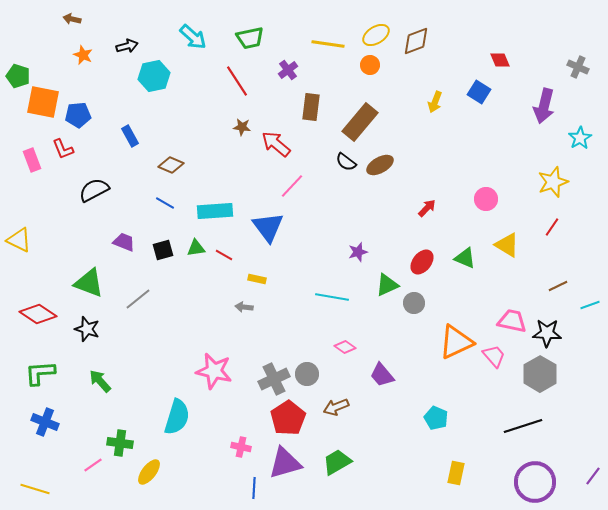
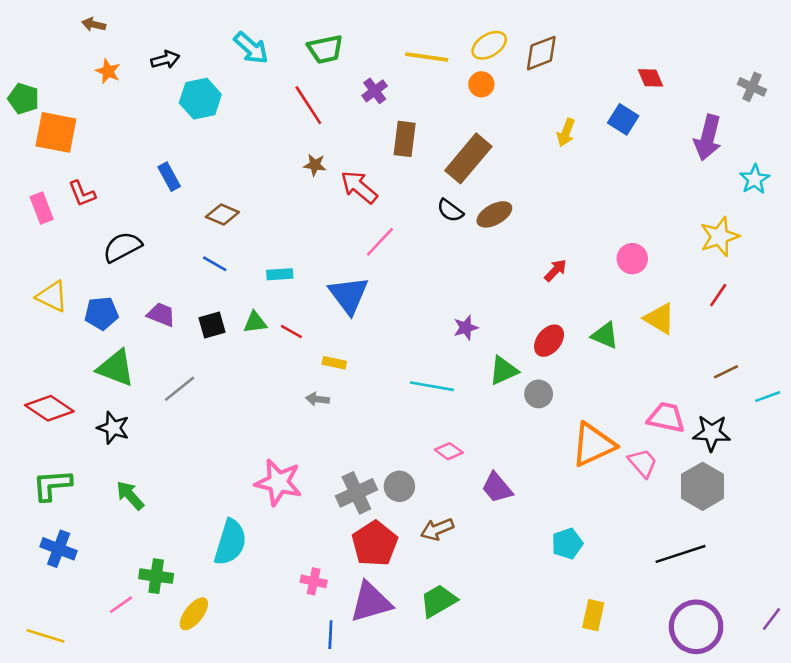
blue pentagon: (78, 115) -> (101, 313), moved
cyan rectangle: (215, 211) -> (280, 274), size x0.6
yellow triangle: (19, 240) -> (52, 296), moved
cyan pentagon: (436, 418) -> (567, 544), turned 30

